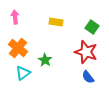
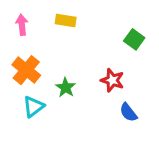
yellow rectangle: (56, 22) -> (66, 20), moved
red star: (86, 52) -> (112, 80), moved, size x0.7

